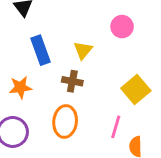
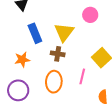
yellow triangle: (83, 50) -> (64, 32), size x1.5
pink line: (116, 127) -> (82, 76), moved

